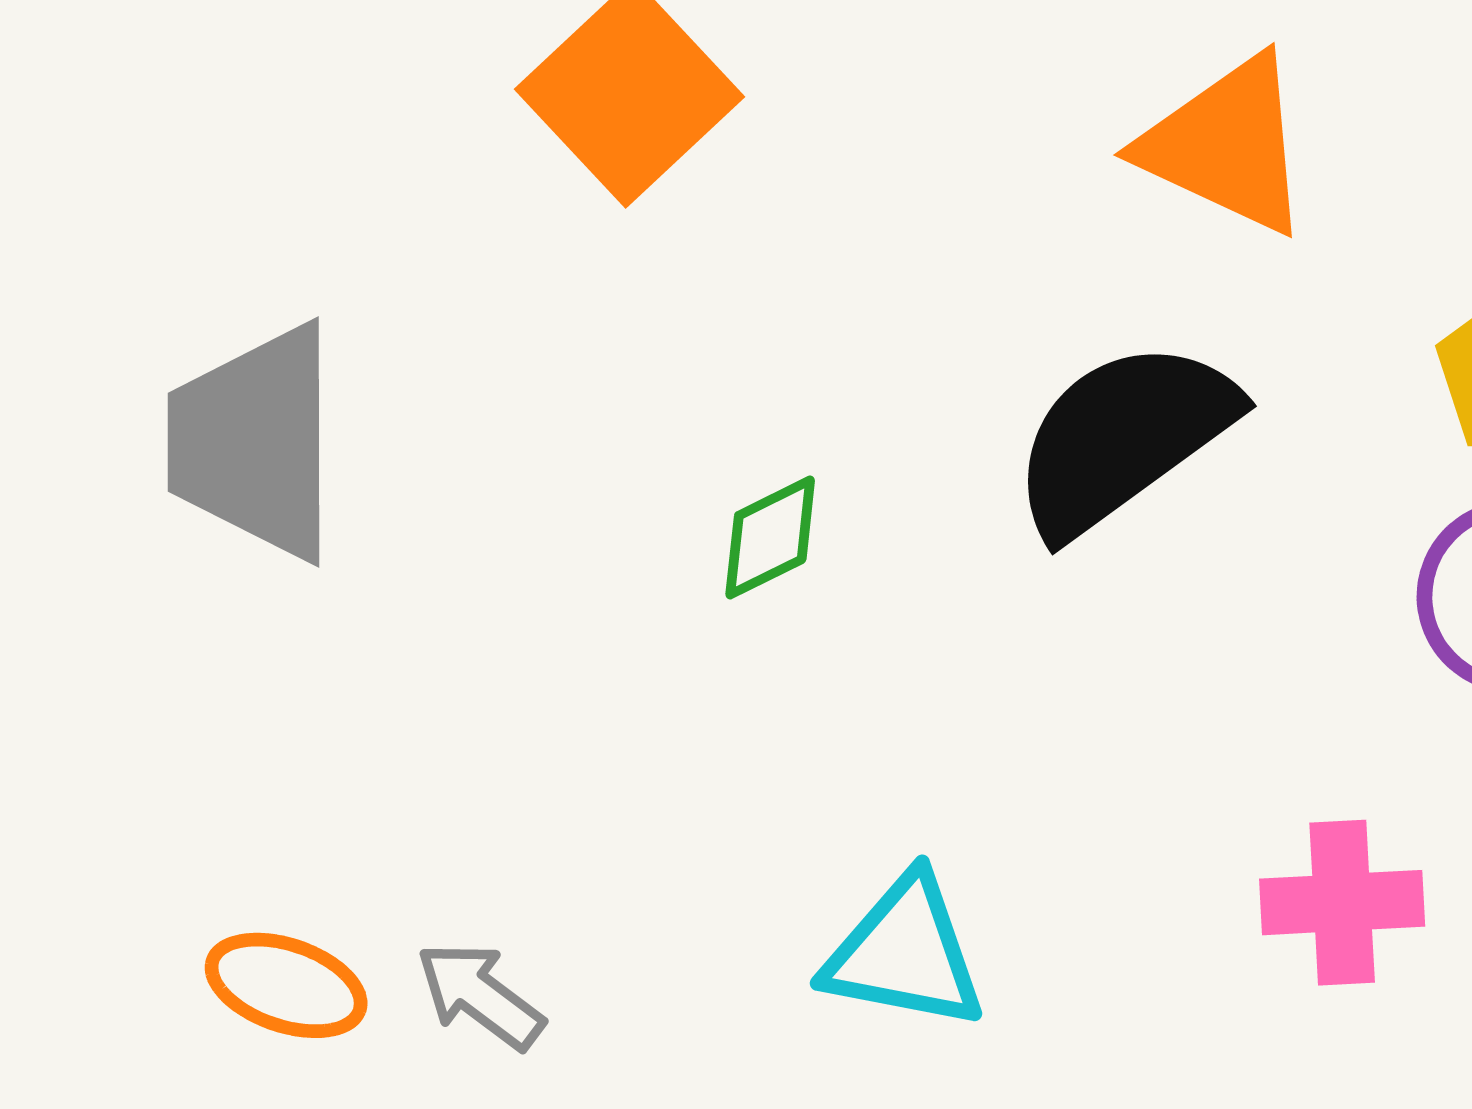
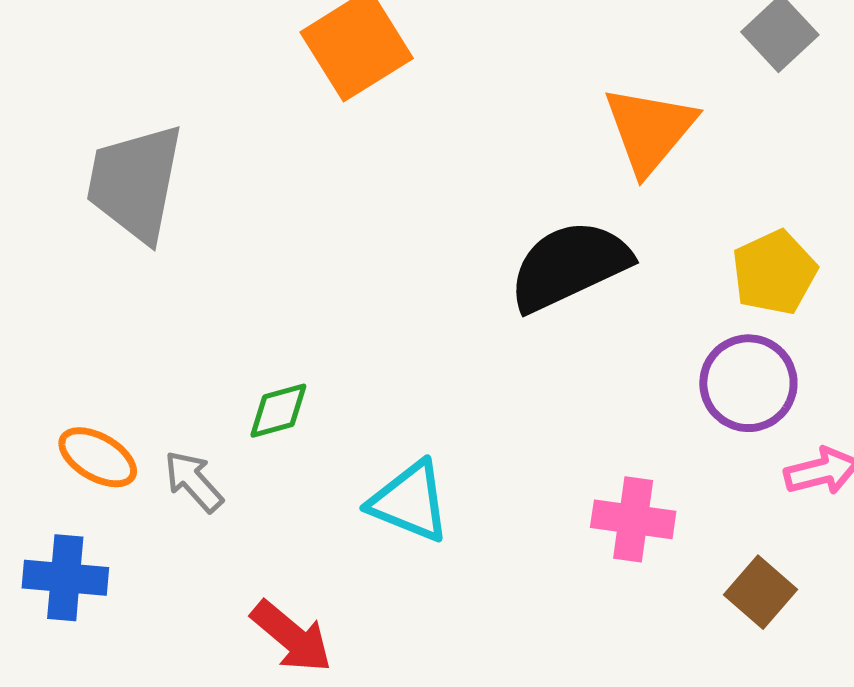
orange triangle: (1226, 145) -> (650, 130), turned 34
green diamond: (770, 537) -> (278, 411), moved

